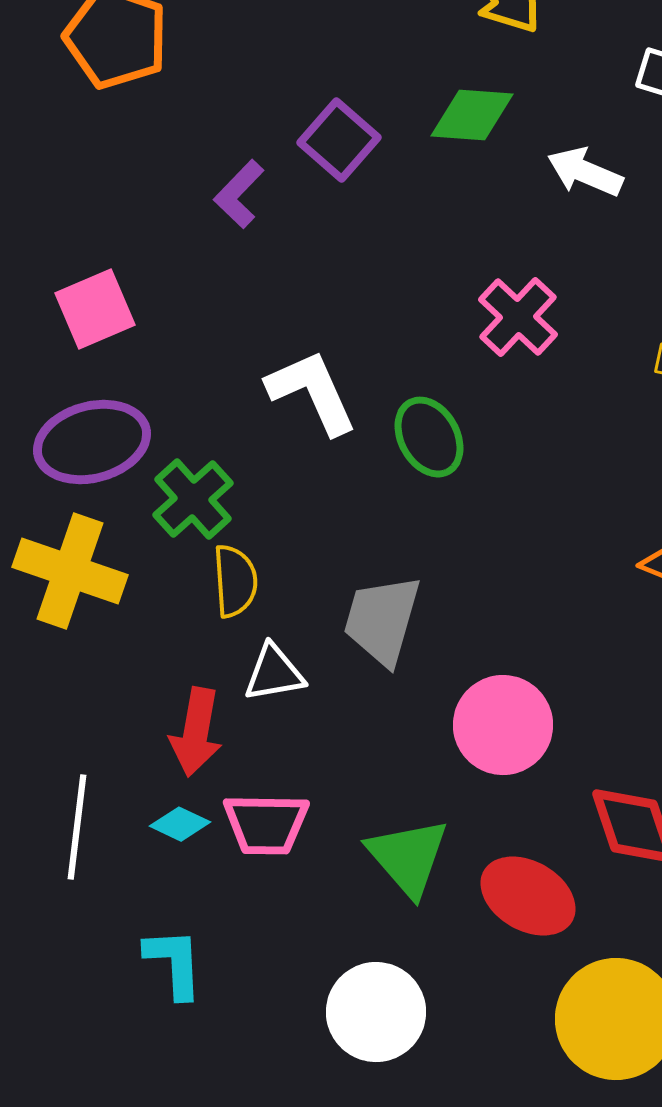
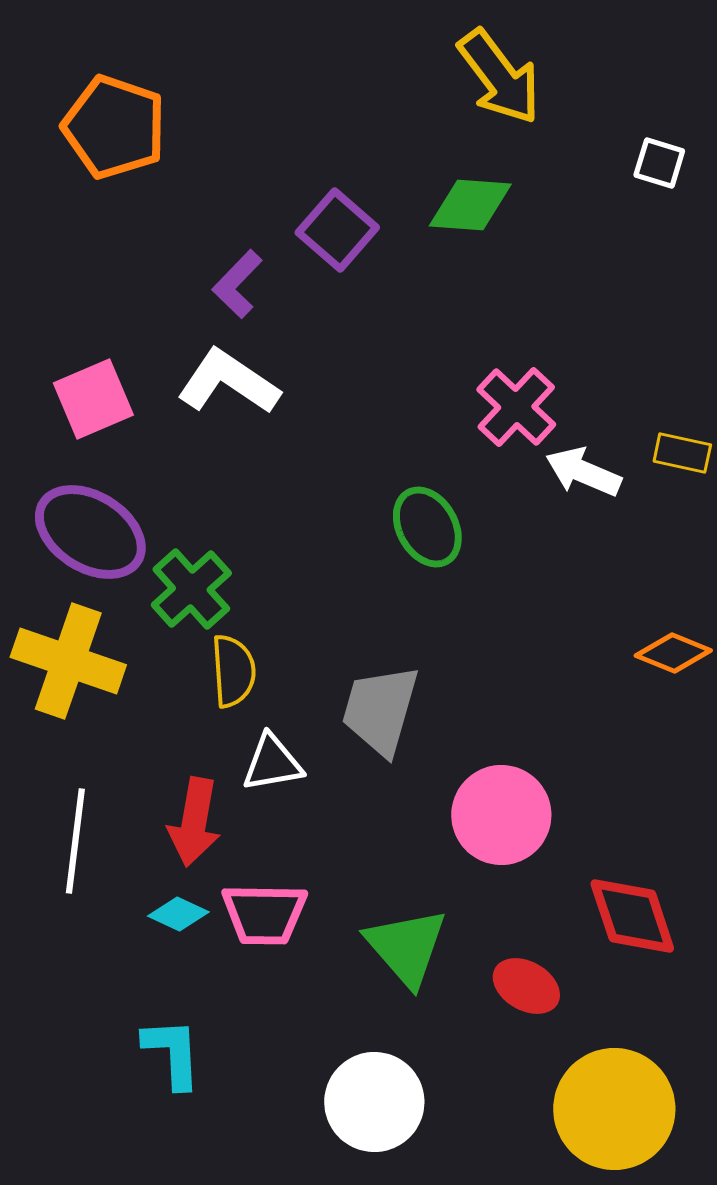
white arrow: (585, 172) -> (583, 472), moved
white L-shape: (312, 392) -> (228, 382), moved, turned -32
purple ellipse: (92, 442) -> (90, 532), turned 47
white line: (77, 827) -> (75, 841), moved
red ellipse: (528, 896) -> (526, 986), size x0.7

